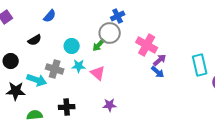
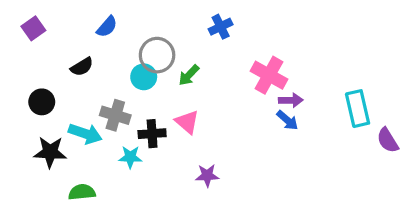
gray circle: (110, 33) -> (157, 55), moved
purple arrow: (160, 60) -> (291, 100), turned 40
cyan star: (79, 66) -> (130, 157), moved
black cross: (67, 107) -> (152, 134), moved

